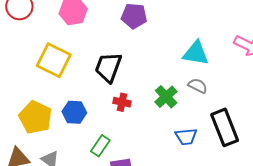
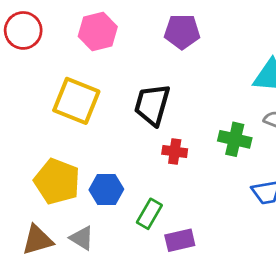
green cross: (166, 97) -> (235, 139), turned -30
blue hexagon: (74, 112) -> (106, 190), moved

